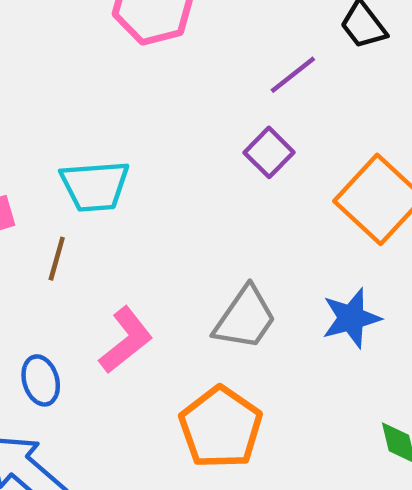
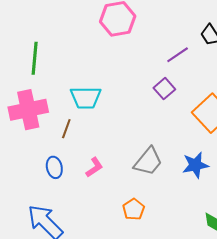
pink L-shape: (126, 340) -> (94, 167), size x0.7
blue ellipse: (41, 380) -> (54, 167), moved
orange pentagon: (221, 427) -> (134, 209), size x0.6

